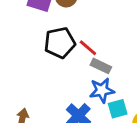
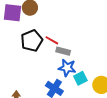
blue star: (102, 90) -> (67, 68), turned 30

